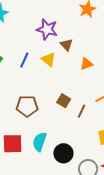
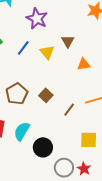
purple star: (47, 29) -> (37, 19), moved
brown square: (64, 101) -> (46, 95), moved
brown pentagon: (27, 106) -> (17, 94), turned 30

